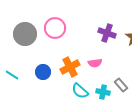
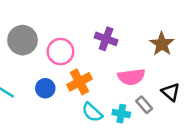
pink circle: (55, 28) -> (60, 52), moved
purple cross: (107, 33) -> (106, 39), moved
pink semicircle: (95, 63) -> (131, 77), moved, size x1.5

